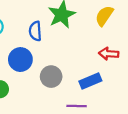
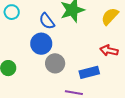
blue semicircle: (35, 31) -> (47, 21), turned -42
blue circle: (20, 60) -> (41, 44), moved

